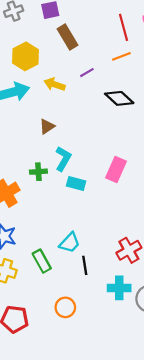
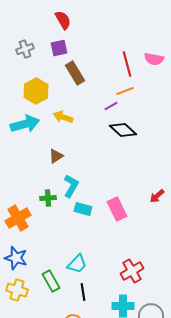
purple line: (87, 73) -> (111, 106), moved
pink rectangle: (116, 169) -> (117, 209), moved, turned -50
black line: (85, 265) -> (83, 292), moved

